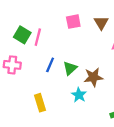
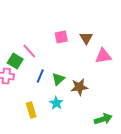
green square: (22, 35) -> (15, 61), moved
pink line: (38, 37) -> (29, 51), turned -56
cyan star: (79, 95) -> (56, 103), moved

